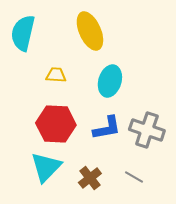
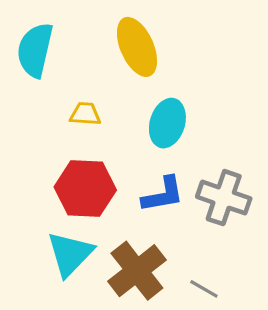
gray line: (134, 177) -> (204, 289), moved
brown cross: (90, 178) -> (137, 271), size x1.6

